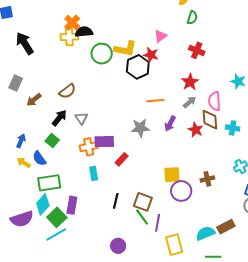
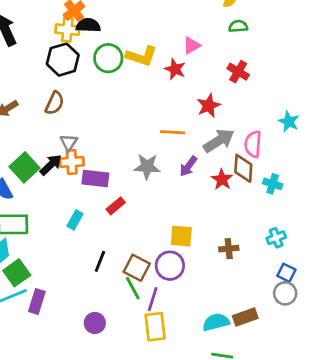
green semicircle: (192, 18) -> (238, 26), turned -120
black hexagon: (138, 67) -> (63, 60), moved
red star: (190, 82) -> (209, 106), moved
brown semicircle: (67, 91) -> (55, 103), turned -36
gray arrow: (190, 102) -> (219, 141), size x1.6
black arrow: (59, 118) -> (51, 165), moved
green square: (52, 140) -> (25, 167), size x1.5
orange cross: (89, 147) -> (72, 162), moved
cyan rectangle: (94, 173) -> (75, 220), turned 32
purple circle: (181, 191) -> (170, 266), moved
purple rectangle: (72, 205) -> (37, 302), moved
yellow rectangle: (174, 245) -> (155, 327), moved

